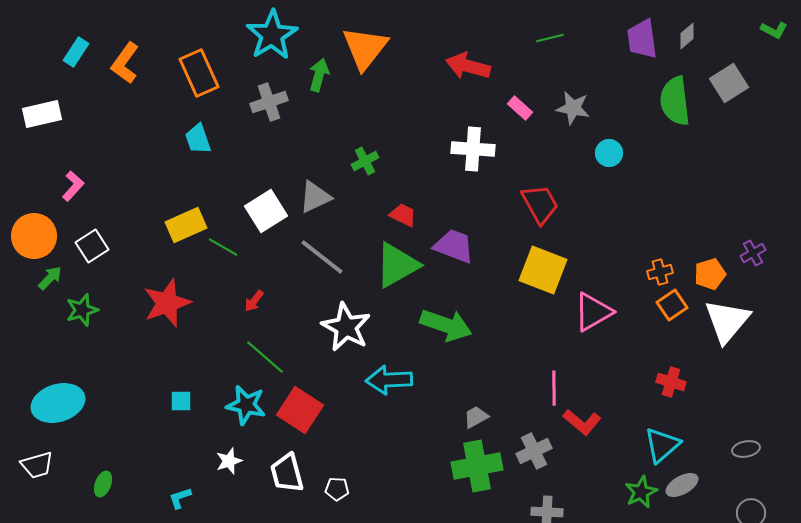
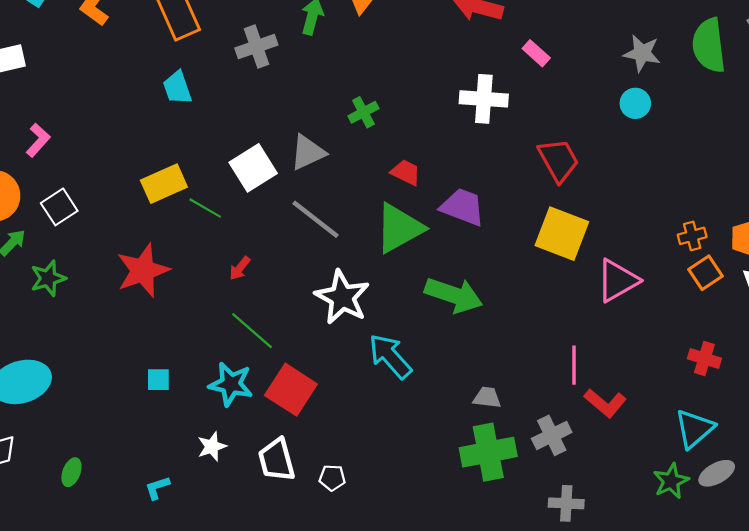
gray star: (573, 108) -> (642, 53), moved
cyan arrow: (389, 380) -> (390, 356), turned 51
gray trapezoid: (476, 417) -> (487, 398), turned 36

